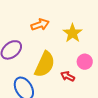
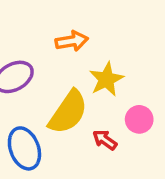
yellow star: (73, 33) -> (106, 79), moved

